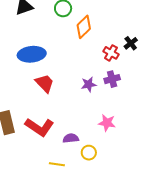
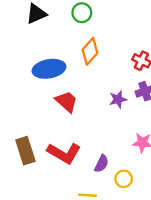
orange diamond: (84, 27) -> (90, 51), moved
purple semicircle: (71, 138) -> (101, 164), turned 126

